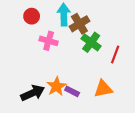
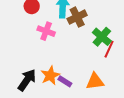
green cross: (91, 42) -> (102, 37), moved
black arrow: (33, 93) -> (27, 80), turned -35

